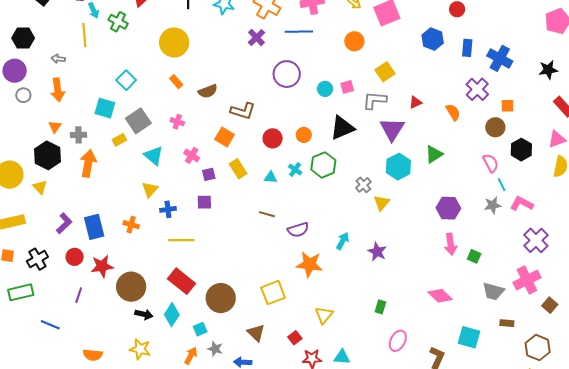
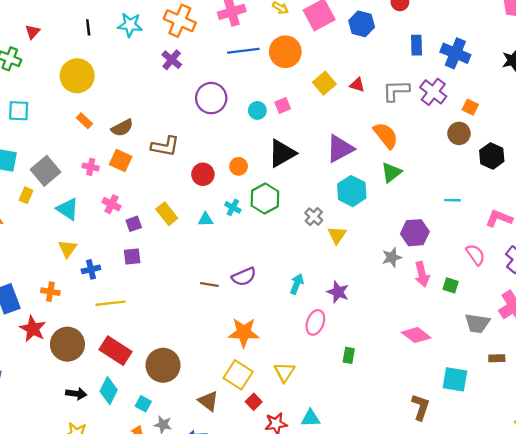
blue line: (299, 32) -> (243, 51), moved
blue hexagon: (433, 39) -> (362, 24), moved
orange circle: (354, 41) -> (285, 52), size x1.4
cyan square: (126, 80) -> (19, 111), moved, turned -36
gray L-shape: (375, 100) -> (396, 91), moved
red triangle: (416, 102) -> (357, 85), moved, turned 48
orange square: (507, 106) -> (470, 107), turned 32
orange semicircle: (453, 112) -> (386, 135), moved, size x1.4
purple triangle: (392, 129) -> (340, 149), turned 36
orange square: (225, 137) -> (121, 161), moved
yellow rectangle: (119, 140) -> (26, 195), turned -32
pink semicircle: (491, 163) -> (476, 255), moved
cyan line: (502, 185) -> (452, 200), moved, turned -56
gray star: (493, 205) -> (392, 257), moved
brown line: (267, 214) -> (209, 284), moved
orange star: (309, 264) -> (244, 333), moved
red star: (102, 266) -> (33, 329), moved, turned -30
brown circle: (131, 287) -> (67, 344), moved
yellow square: (273, 293) -> (238, 375), moved, turned -30
cyan square: (200, 329) -> (143, 404), turned -32
pink ellipse: (398, 341) -> (315, 322), moved

